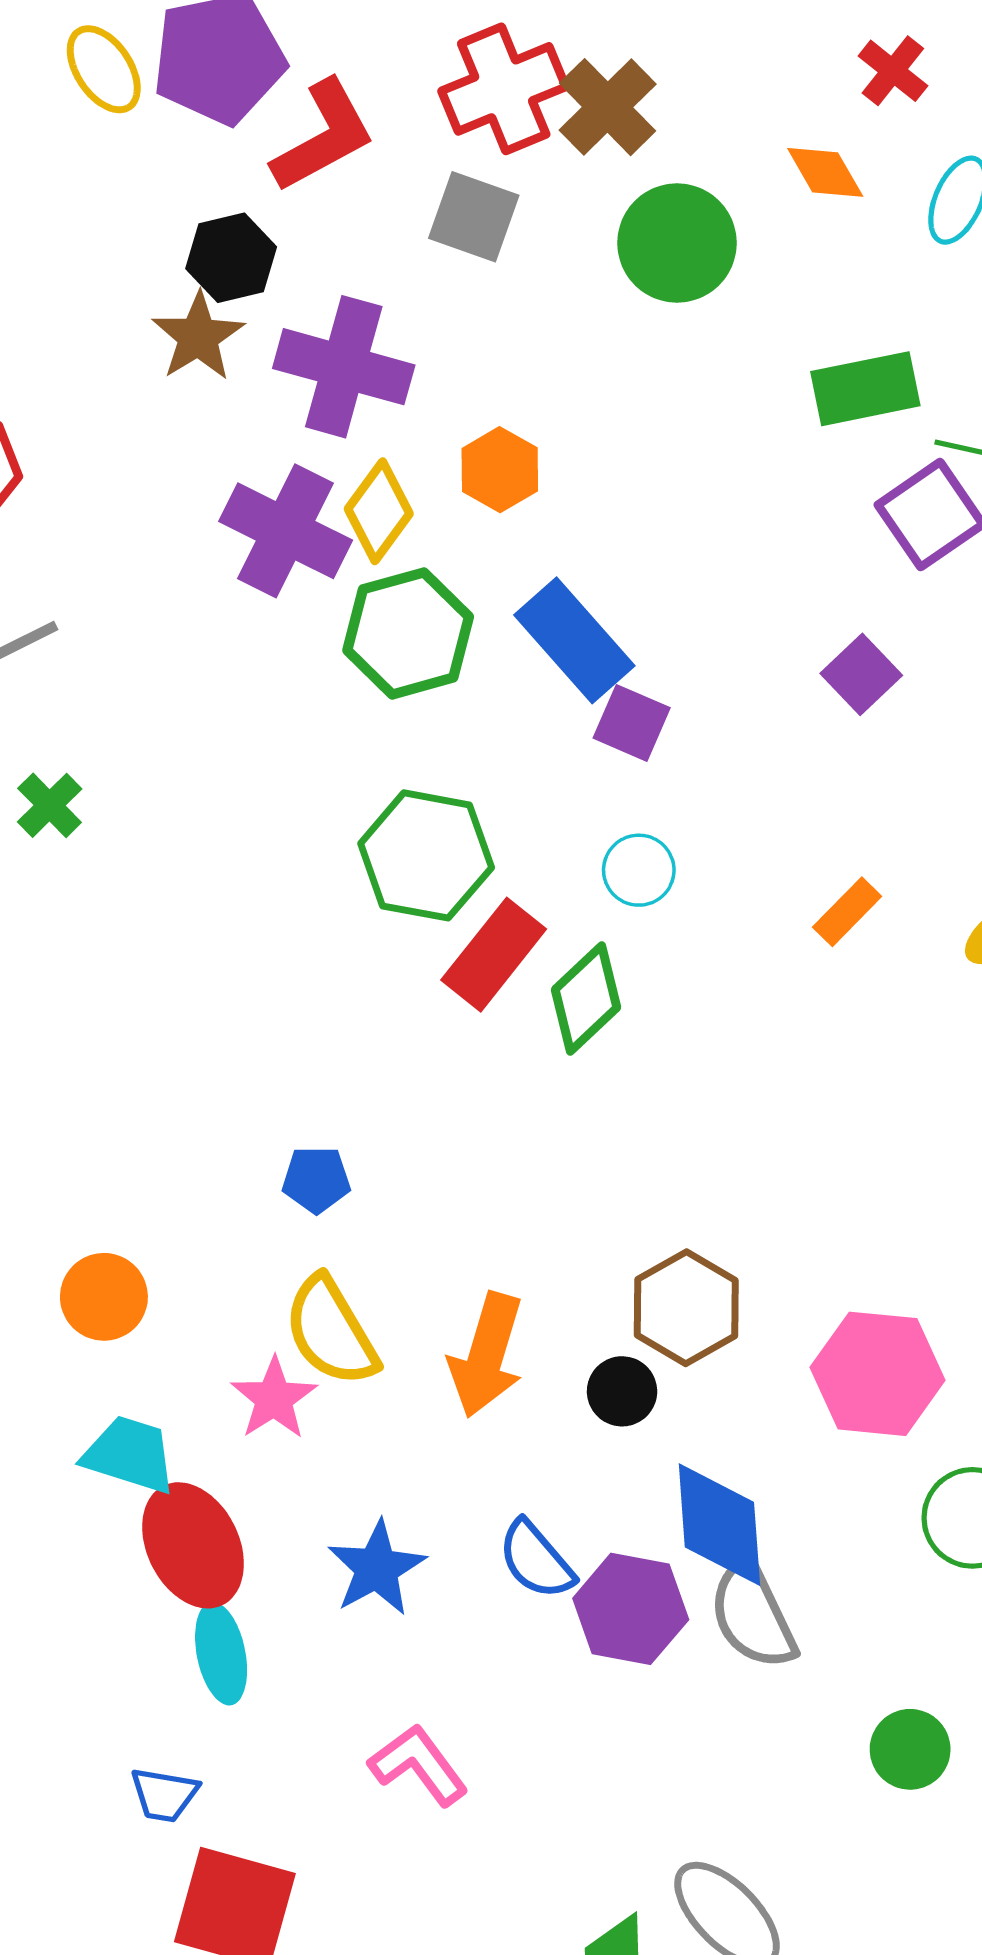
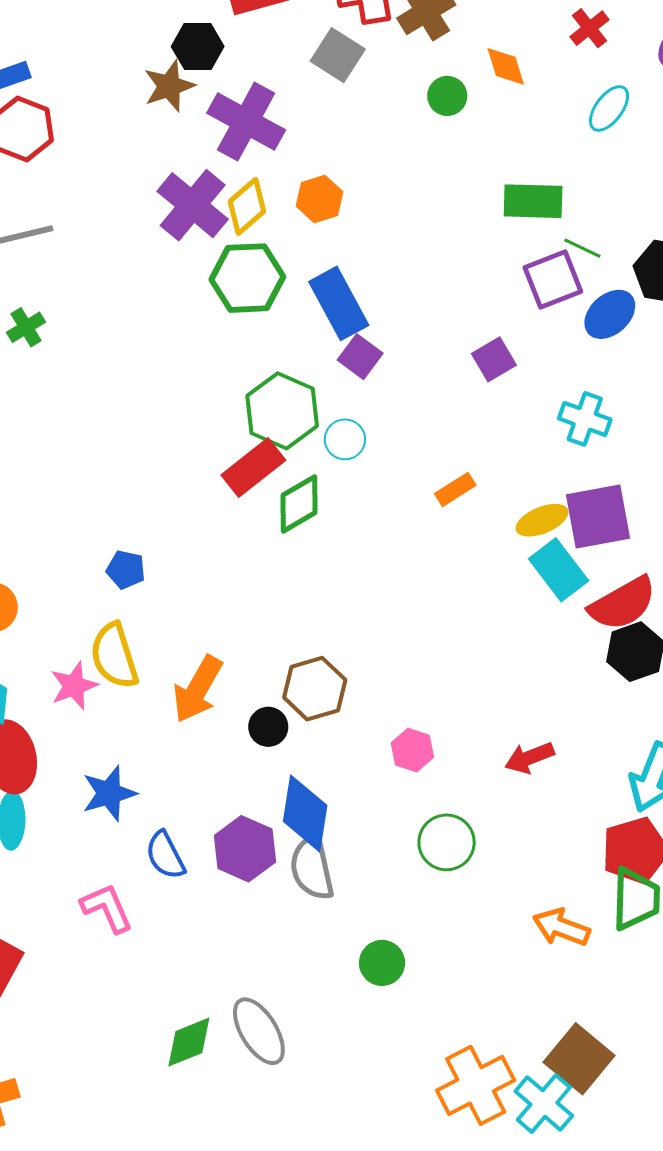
orange diamond: (825, 172) -> (506, 66), moved
green circle: (677, 243) -> (447, 96), size x0.6
green hexagon: (426, 855) -> (282, 411), moved
pink hexagon: (877, 1374) -> (412, 750), size x0.6
blue semicircle: (536, 1560) -> (165, 855), moved

